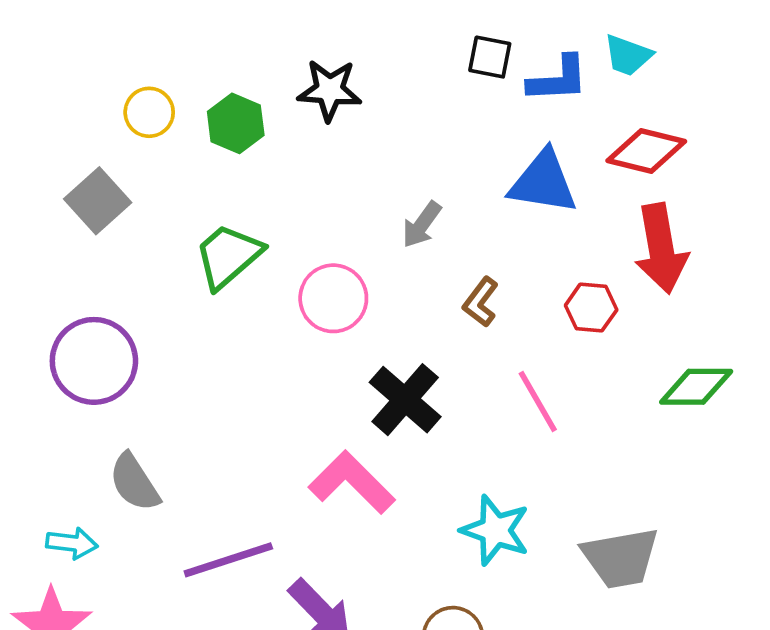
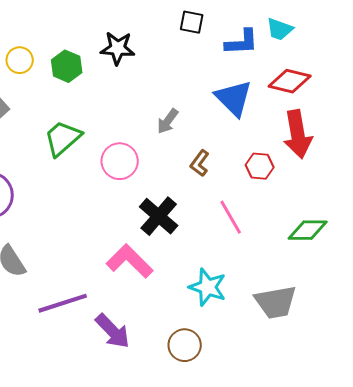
black square: (490, 57) -> (192, 22), moved
blue triangle: (543, 182) -> (234, 98), turned 36
green diamond: (696, 387) -> (308, 230), moved

